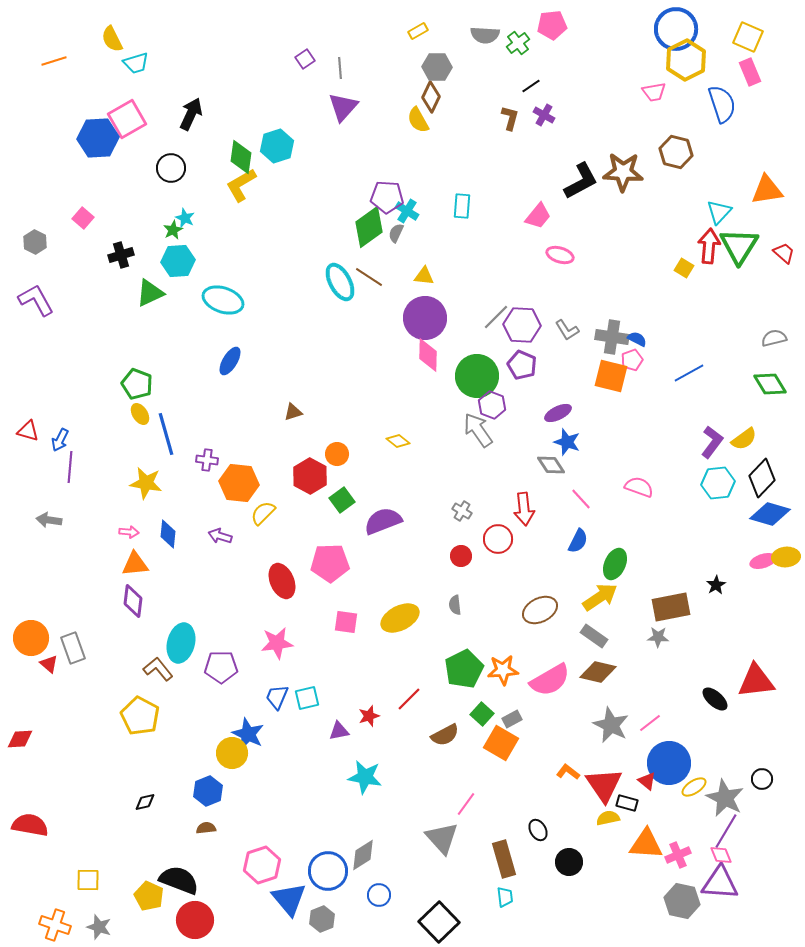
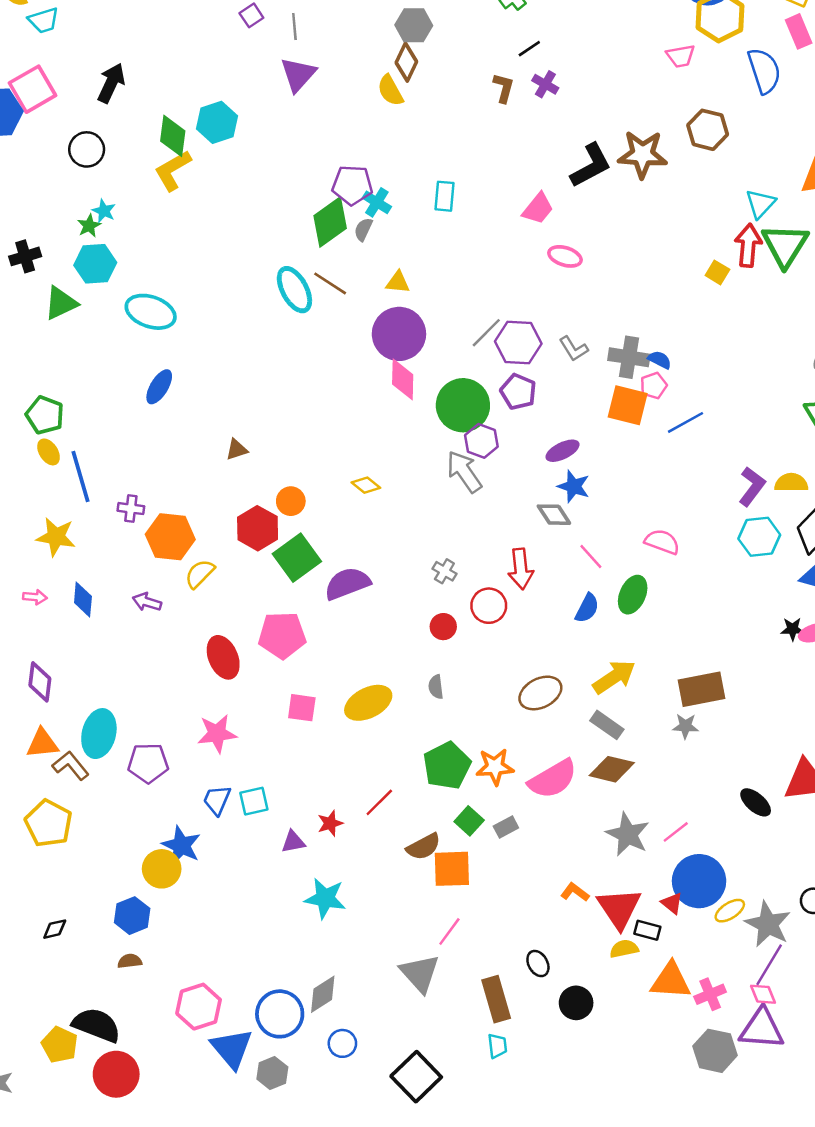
blue line: (689, 373) -> (685, 422), moved
yellow semicircle: (744, 439) -> (791, 483), turned -144
green square: (342, 500) -> (297, 558), size x1.5
orange triangle: (135, 564) -> (42, 743), moved
green ellipse: (615, 564) -> (633, 595), moved
black star: (716, 585) -> (792, 629), moved, turned 30
orange square: (501, 743) -> (452, 869), moved, turned -32

